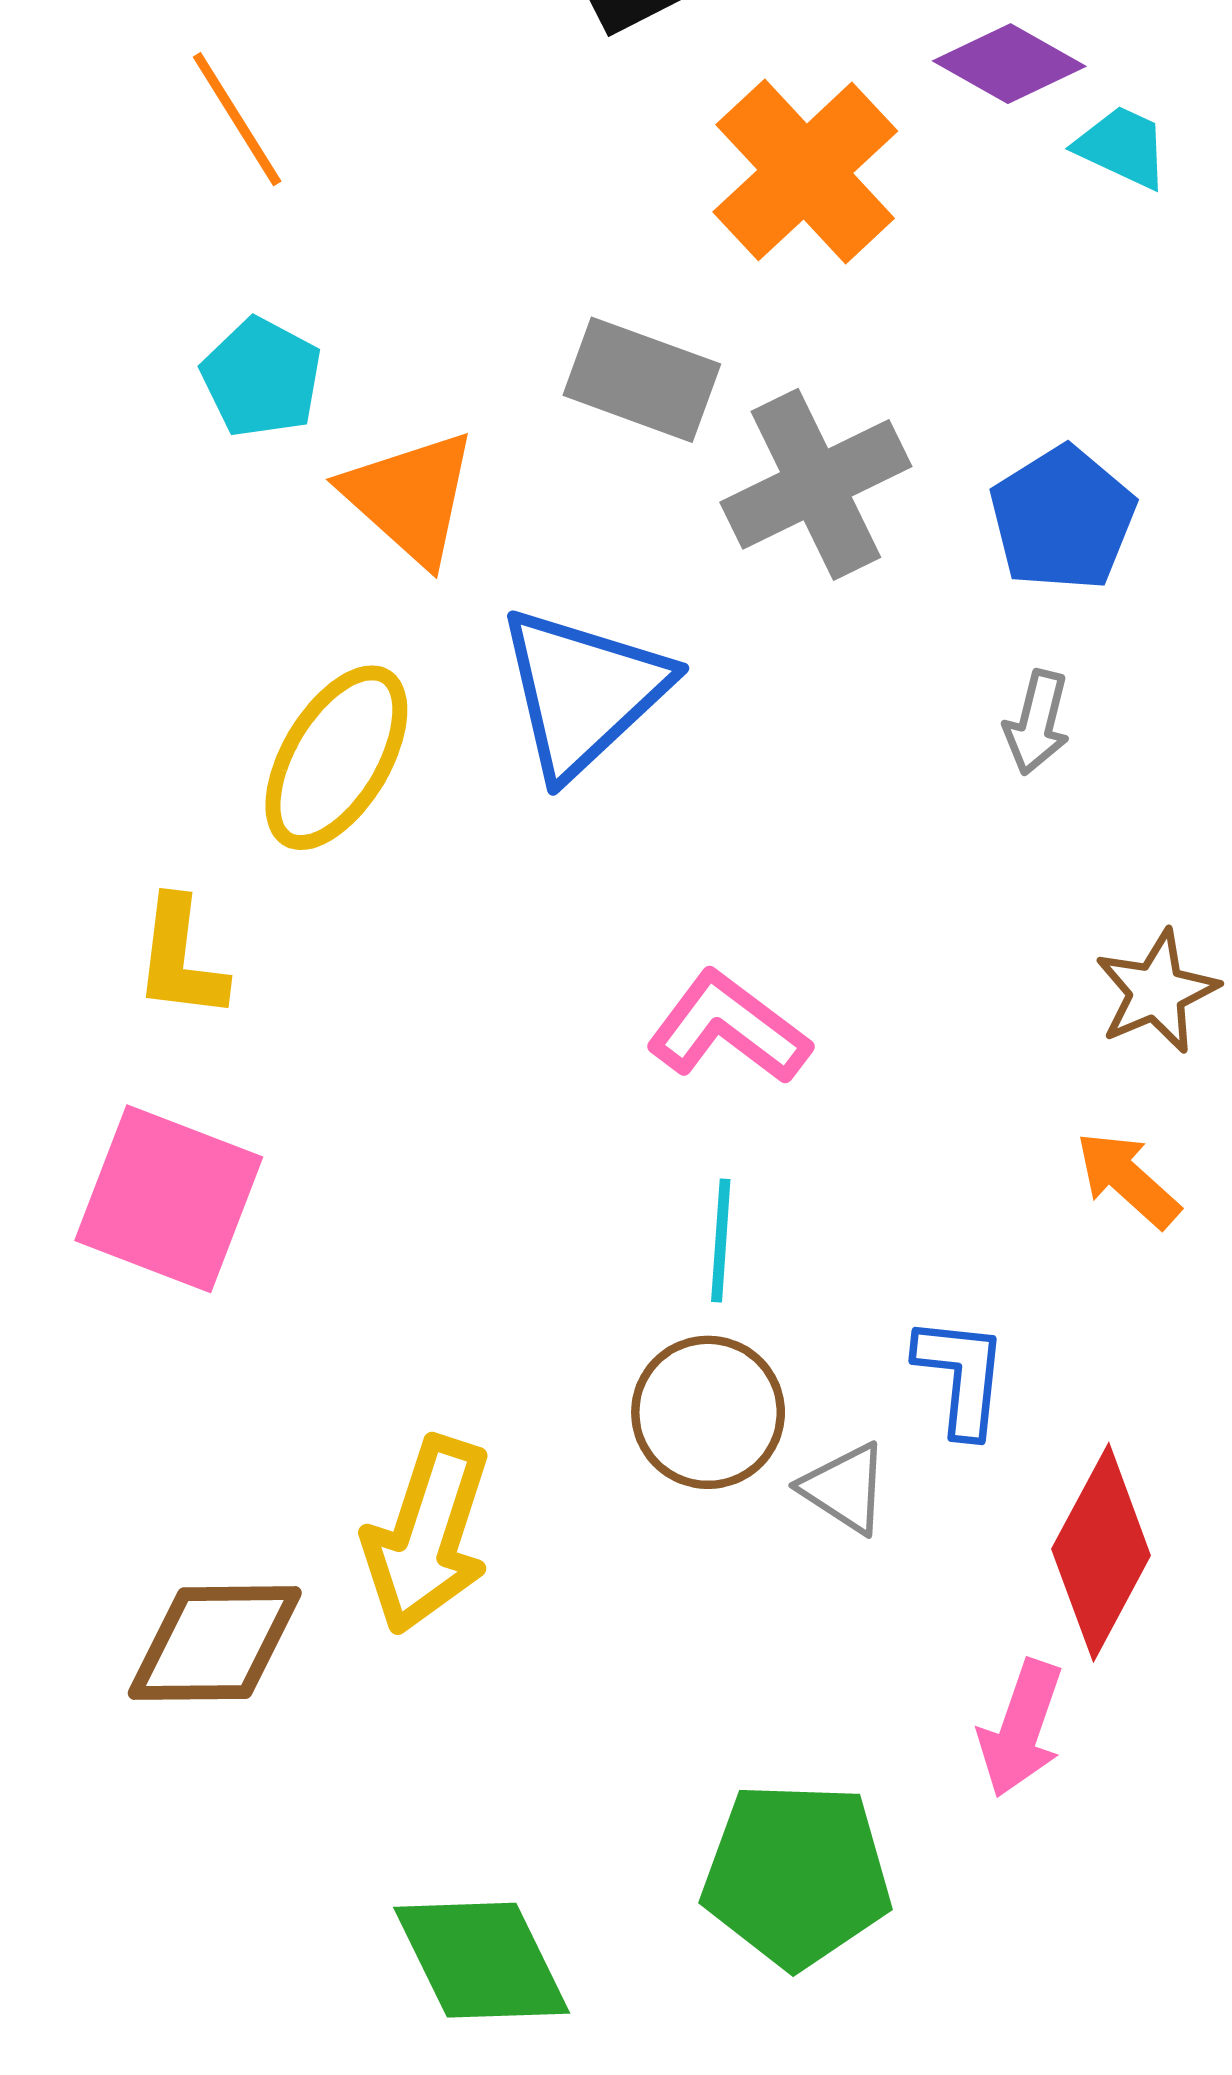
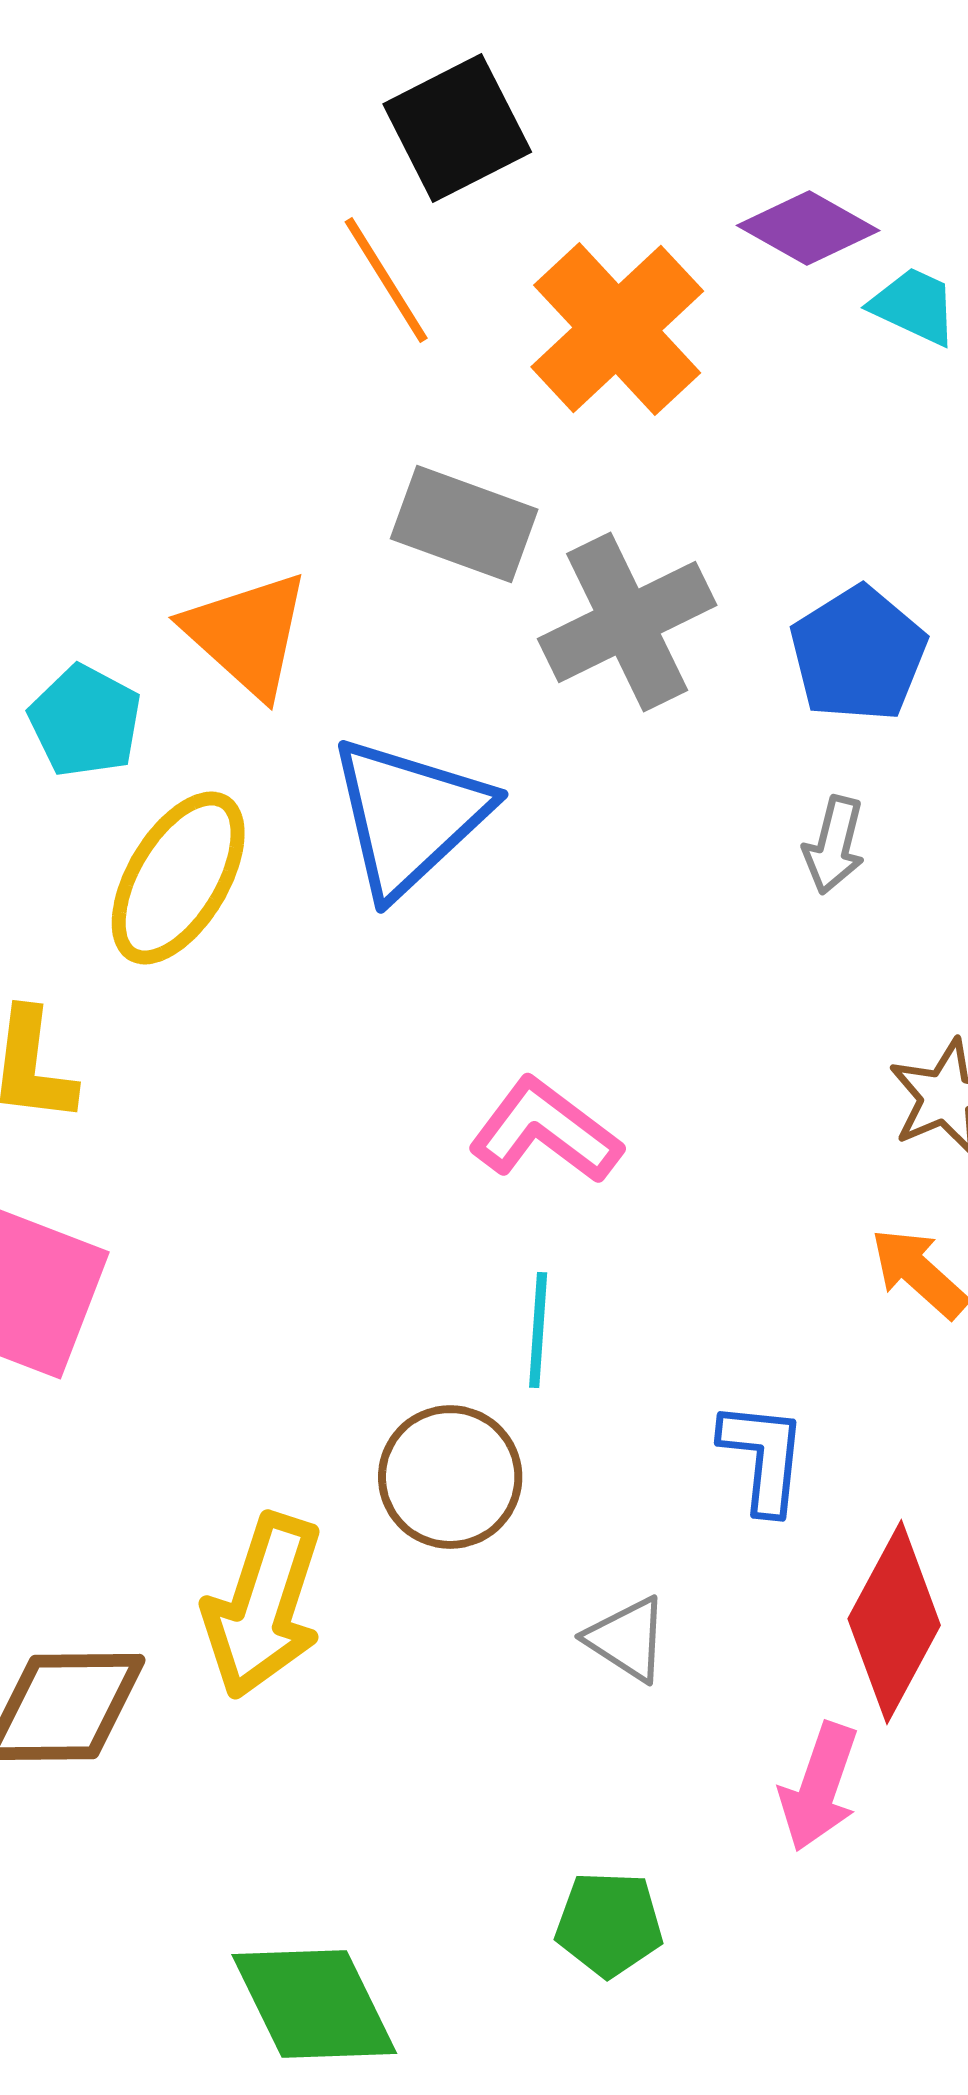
orange line: (237, 119) -> (386, 280), moved
cyan pentagon: (262, 378) -> (85, 721), moved
brown circle: (708, 1412) -> (450, 1477), moved
gray triangle: (845, 1488) -> (627, 1639), moved
green pentagon: (797, 1875) -> (609, 1924), size x0.6

